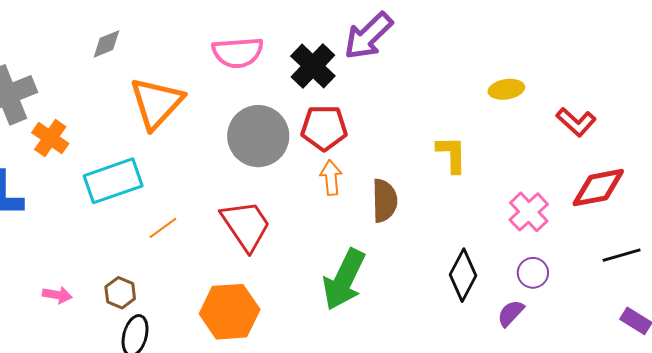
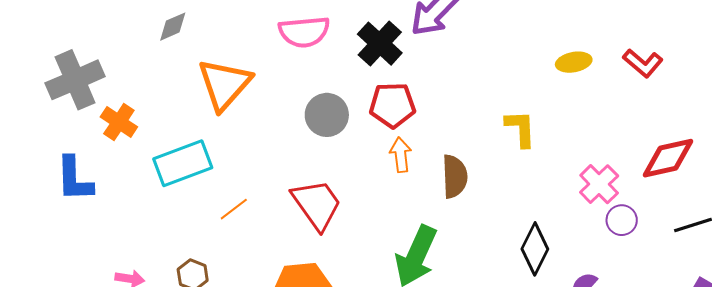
red L-shape: (576, 122) -> (643, 63), moved
gray circle: (258, 136) -> (327, 115), size x0.7
purple circle: (533, 273) -> (622, 220), moved

